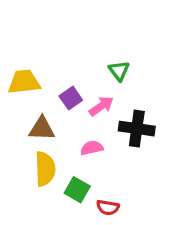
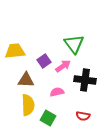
green triangle: (119, 71) -> (74, 44), size x1.5
red semicircle: (108, 207) -> (83, 116), moved

